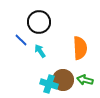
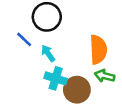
green arrow: (85, 80) -> (105, 76), moved
cyan cross: (49, 84) -> (56, 78), moved

